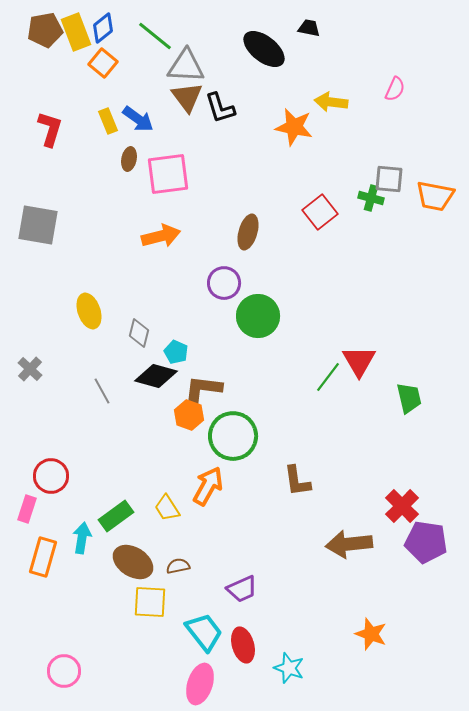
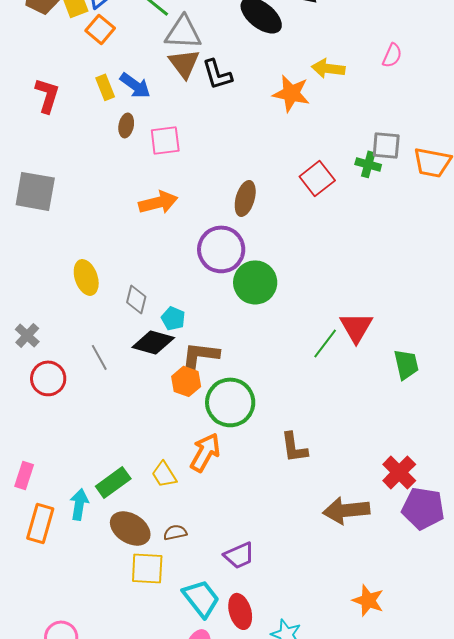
pink square: (168, 174) -> (165, 140), size x0.7
purple circle: (224, 283) -> (221, 249), size x1.4
red circle: (51, 476) -> (48, 378), moved

